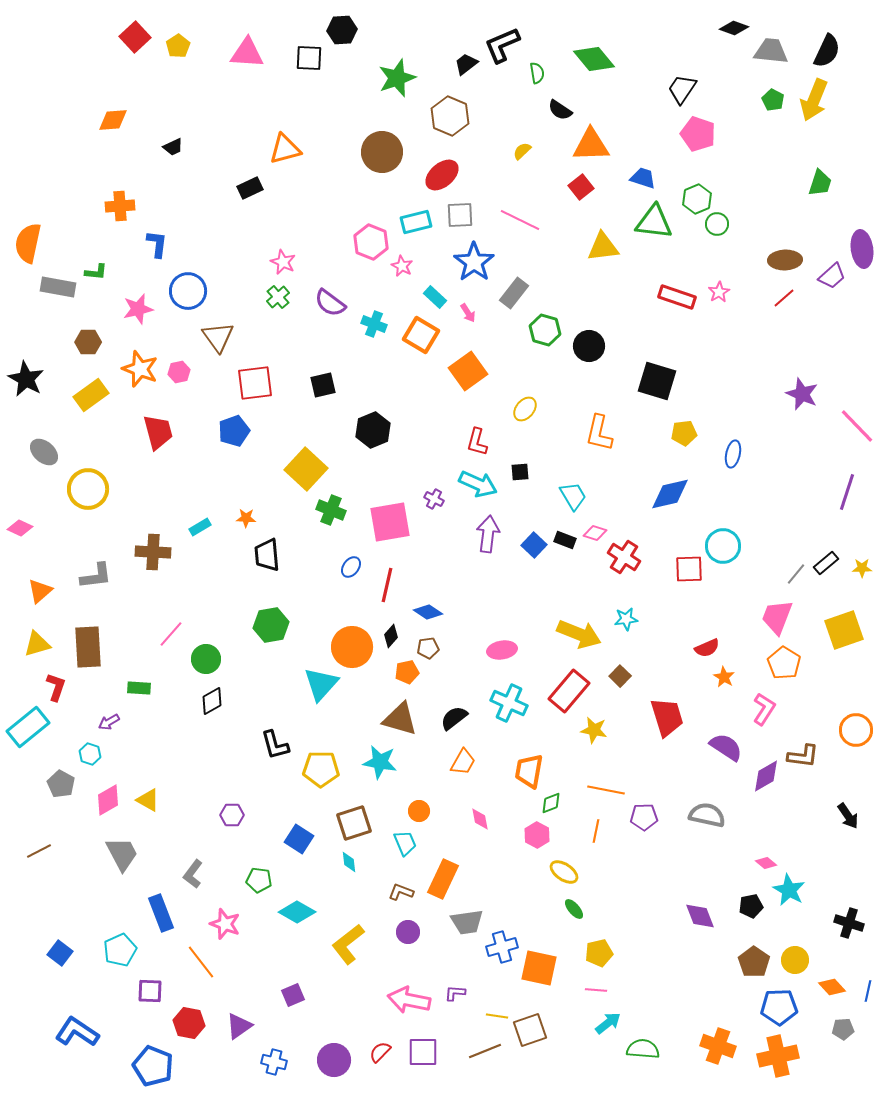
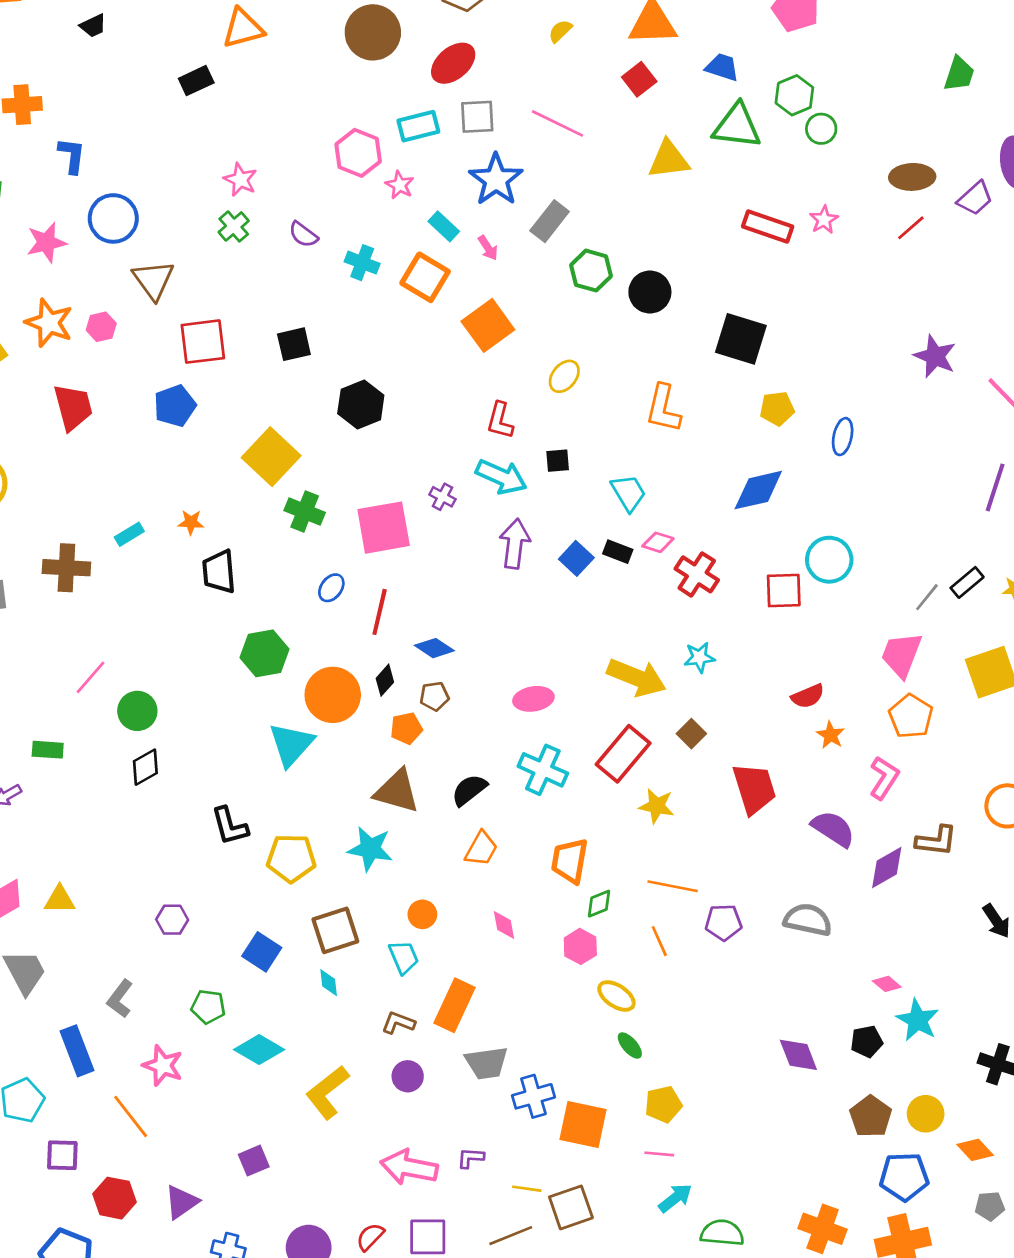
purple semicircle: (330, 303) -> (303, 234), size x0.7
green hexagon: (271, 625) -> (264, 653), moved
yellow triangle: (148, 800) -> (60, 900), turned -30
orange line: (596, 831) -> (659, 941), turned -35

